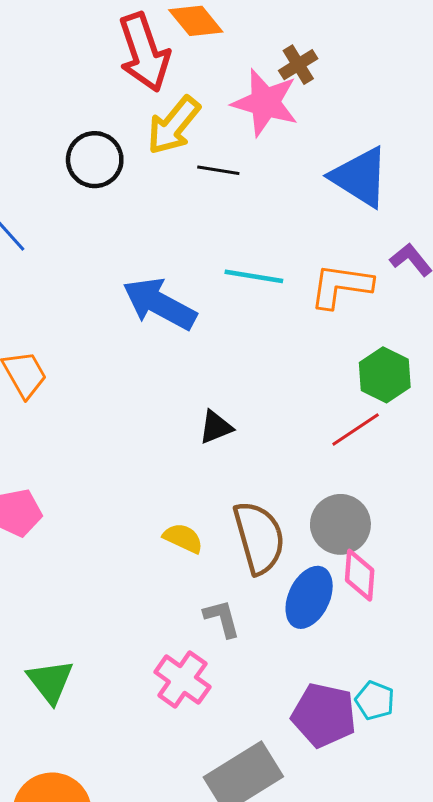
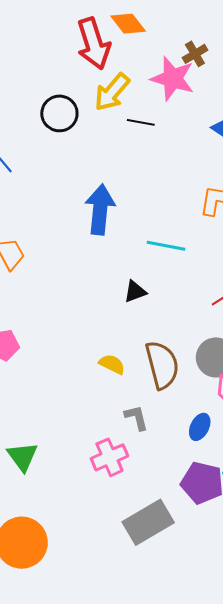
cyan line: (254, 276) -> (166, 246), moved
blue arrow: (159, 304) -> (100, 209), turned 66
blue ellipse: (309, 597) -> (200, 427), moved, size x0.7
pink cross: (182, 680) -> (109, 457), turned 30

